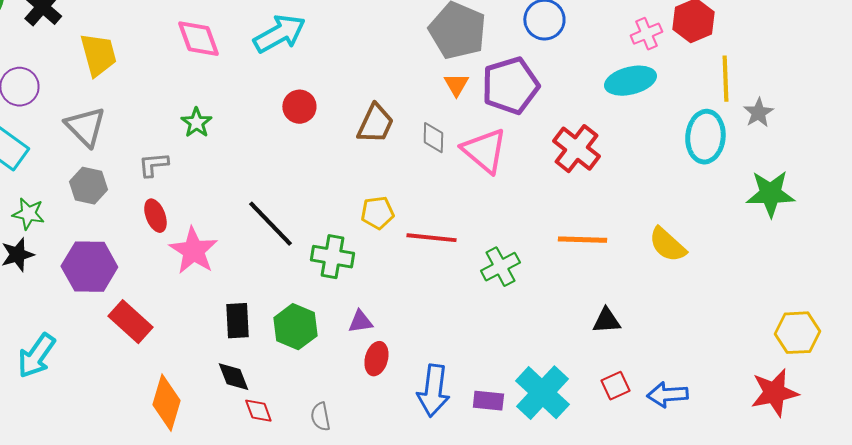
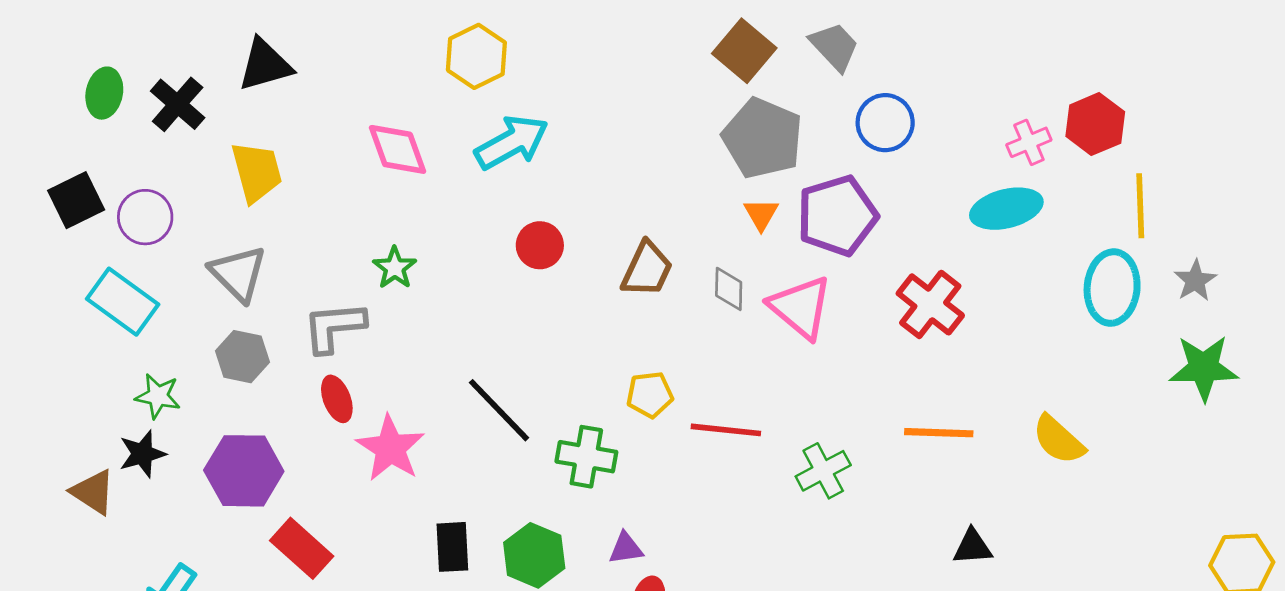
gray star: (758, 113) -> (1195, 280), moved
gray L-shape: (153, 165) -> (334, 327), size x1.5

